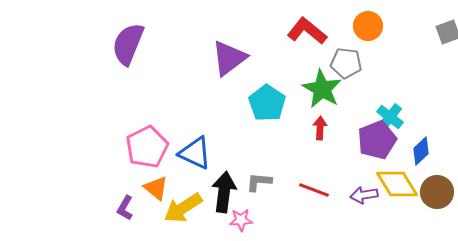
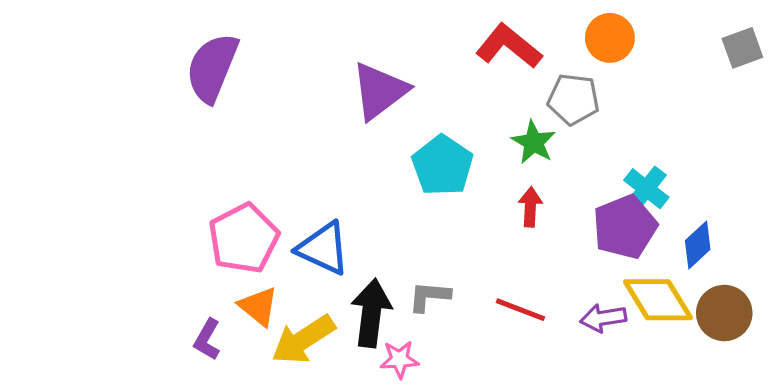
green star: (322, 89) -> (534, 142), size x0.7

